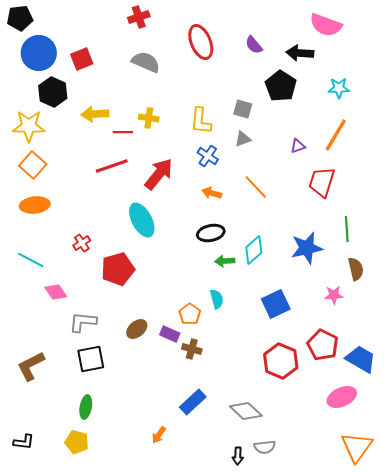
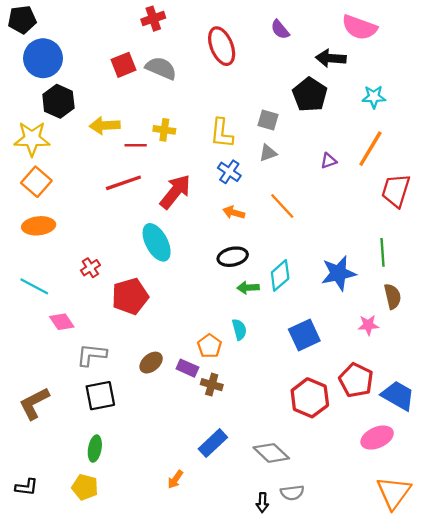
purple semicircle: (254, 45) -> (280, 30), moved
red square: (82, 59) -> (123, 65), moved
red trapezoid: (322, 182) -> (396, 191), moved

